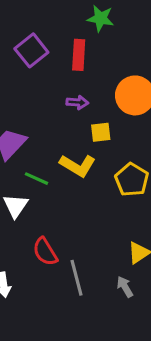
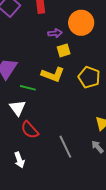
purple arrow: (77, 102) -> (55, 33), moved
red semicircle: (45, 252) -> (30, 130), moved

